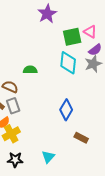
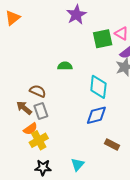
cyan diamond: (68, 63) -> (98, 87), moved
green semicircle: (30, 70) -> (65, 66), moved
blue diamond: (66, 110) -> (96, 115), turned 45

